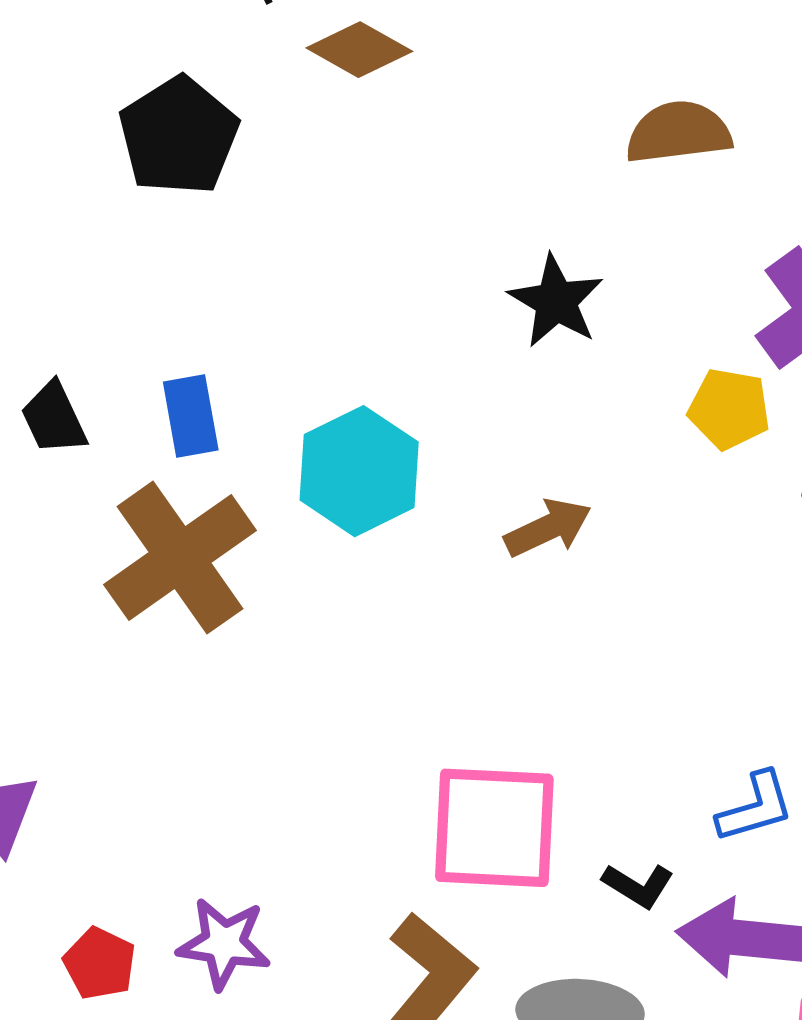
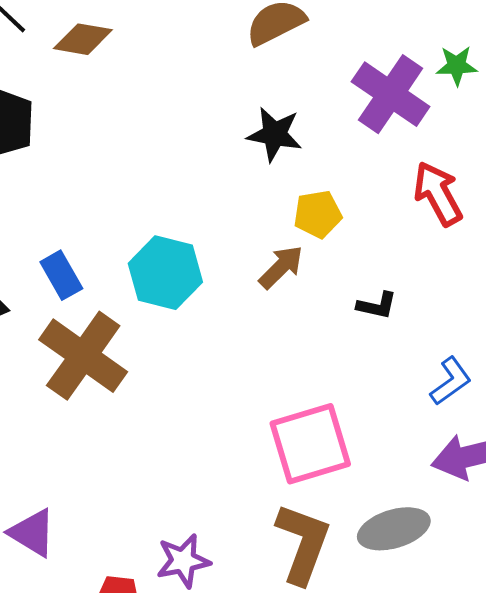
black star: (556, 301) -> (275, 134), moved
yellow pentagon: (729, 409) -> (318, 214), moved
black L-shape: (638, 885) -> (377, 305), moved

